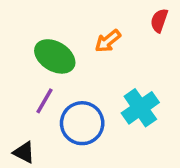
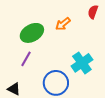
green ellipse: (55, 56) -> (32, 33), turned -60
blue circle: (82, 123) -> (56, 83), moved

